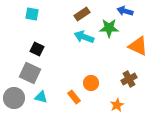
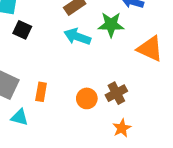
black square: (37, 49) -> (22, 30), moved
brown cross: (129, 79) -> (116, 93), moved
orange rectangle: (74, 97) -> (41, 92), moved, turned 48

